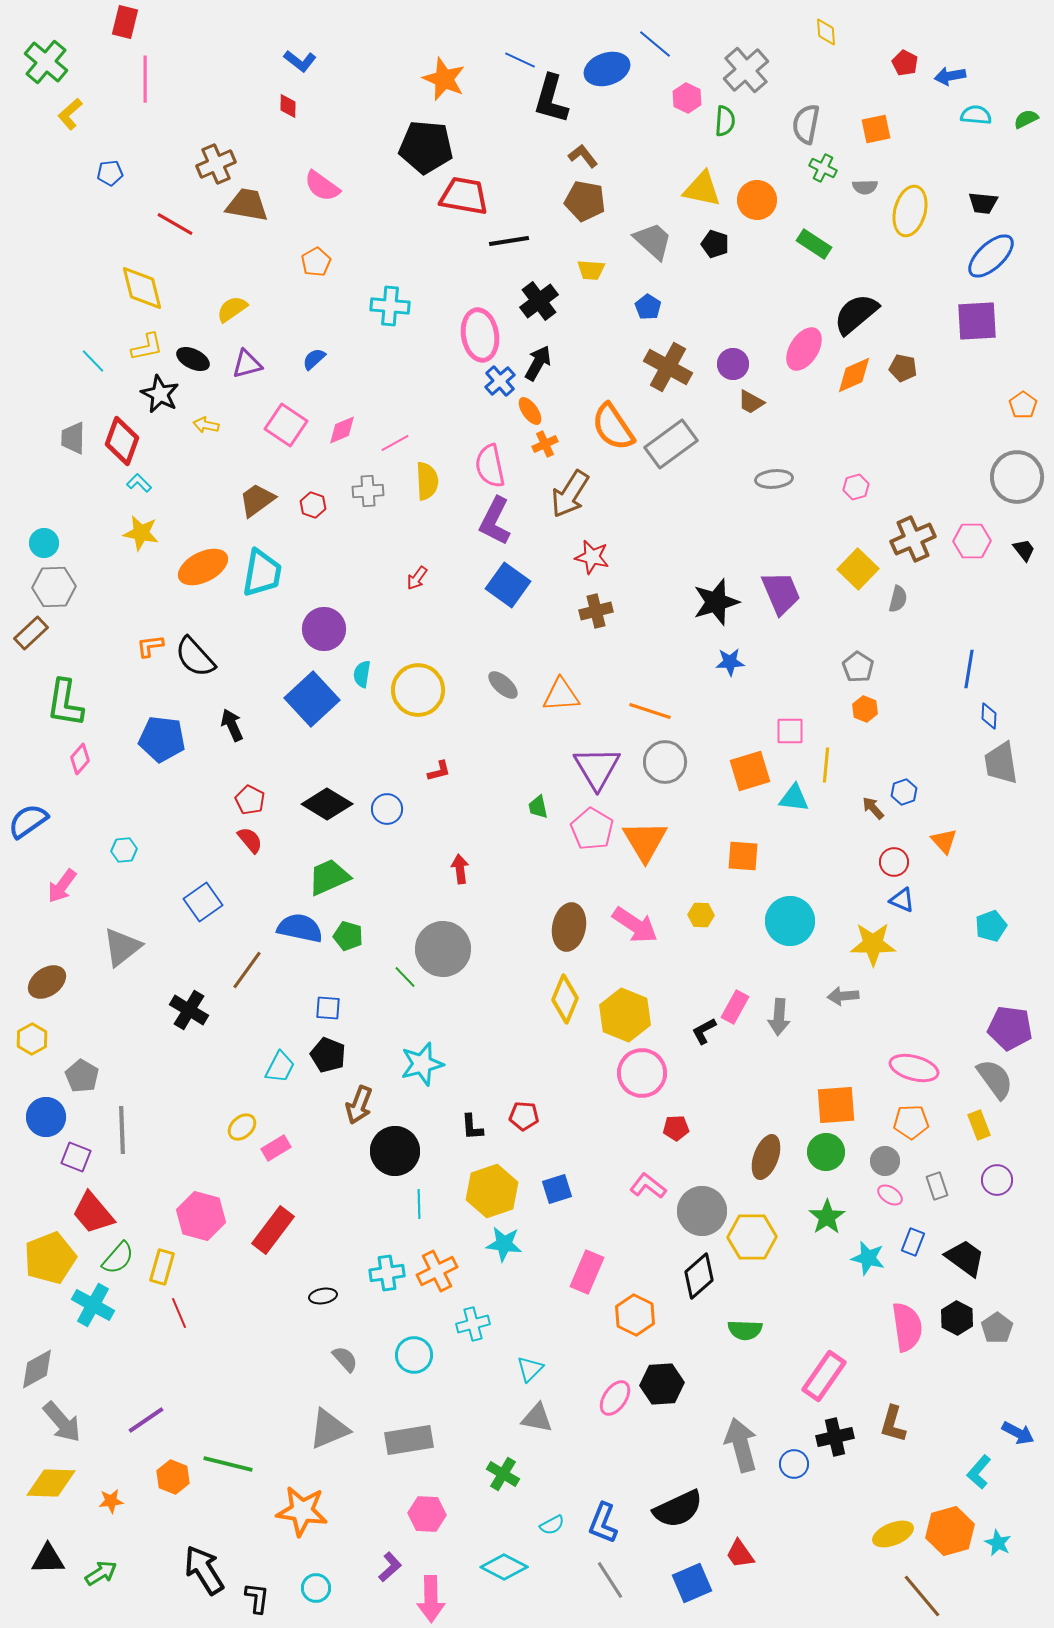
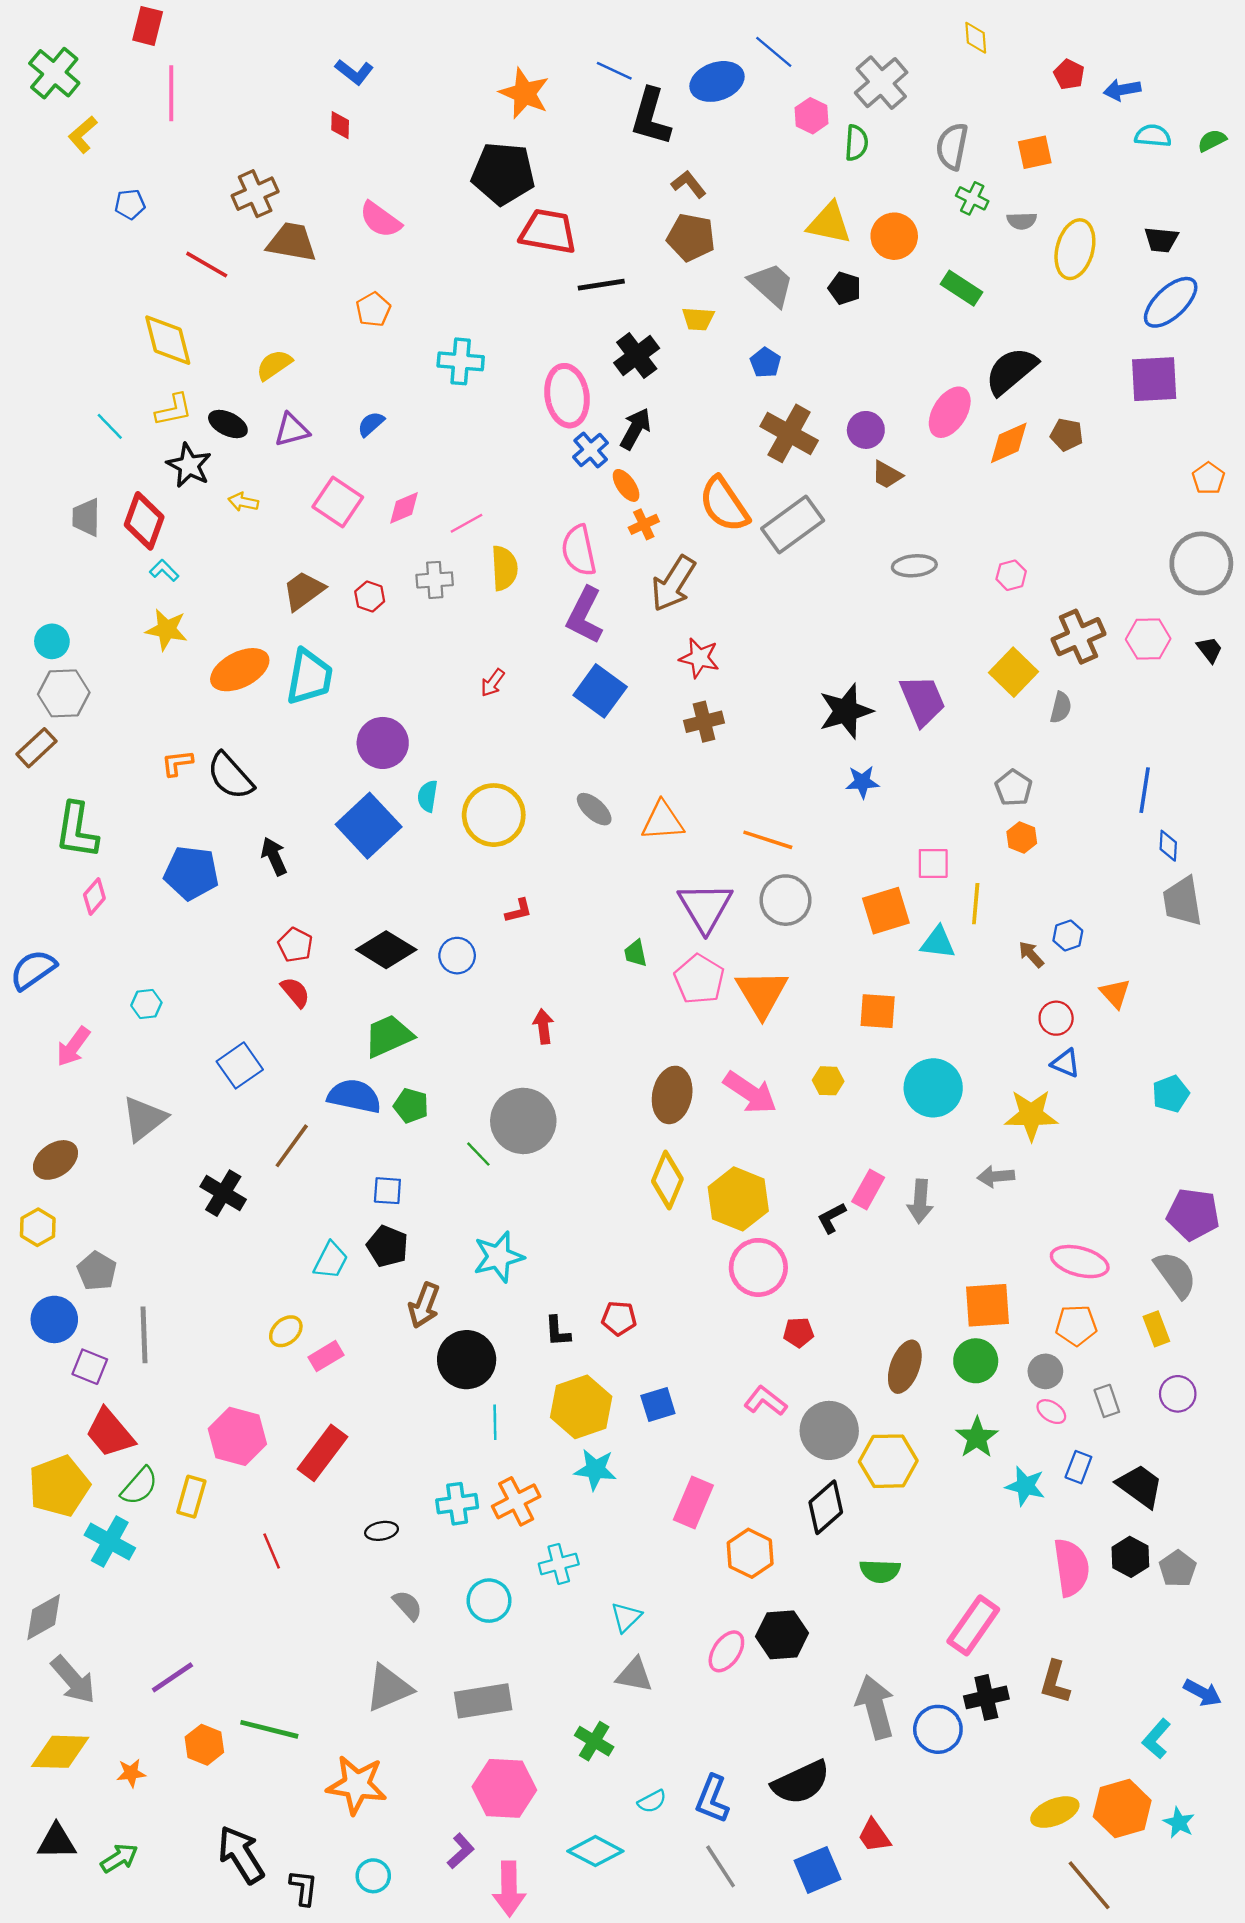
red line: (179, 1313) -> (272, 1551), moved
blue circle: (794, 1464) -> (938, 1729), size x1.4
pink hexagon: (427, 1514) -> (504, 1788), size x1.4

